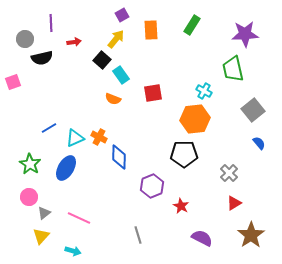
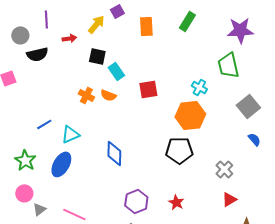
yellow arrow: (116, 39) -> (96, 24), moved
black square: (102, 60) -> (97, 56), turned -30
orange cross: (99, 137) -> (86, 95), moved
purple hexagon: (152, 186) -> (136, 201), moved

